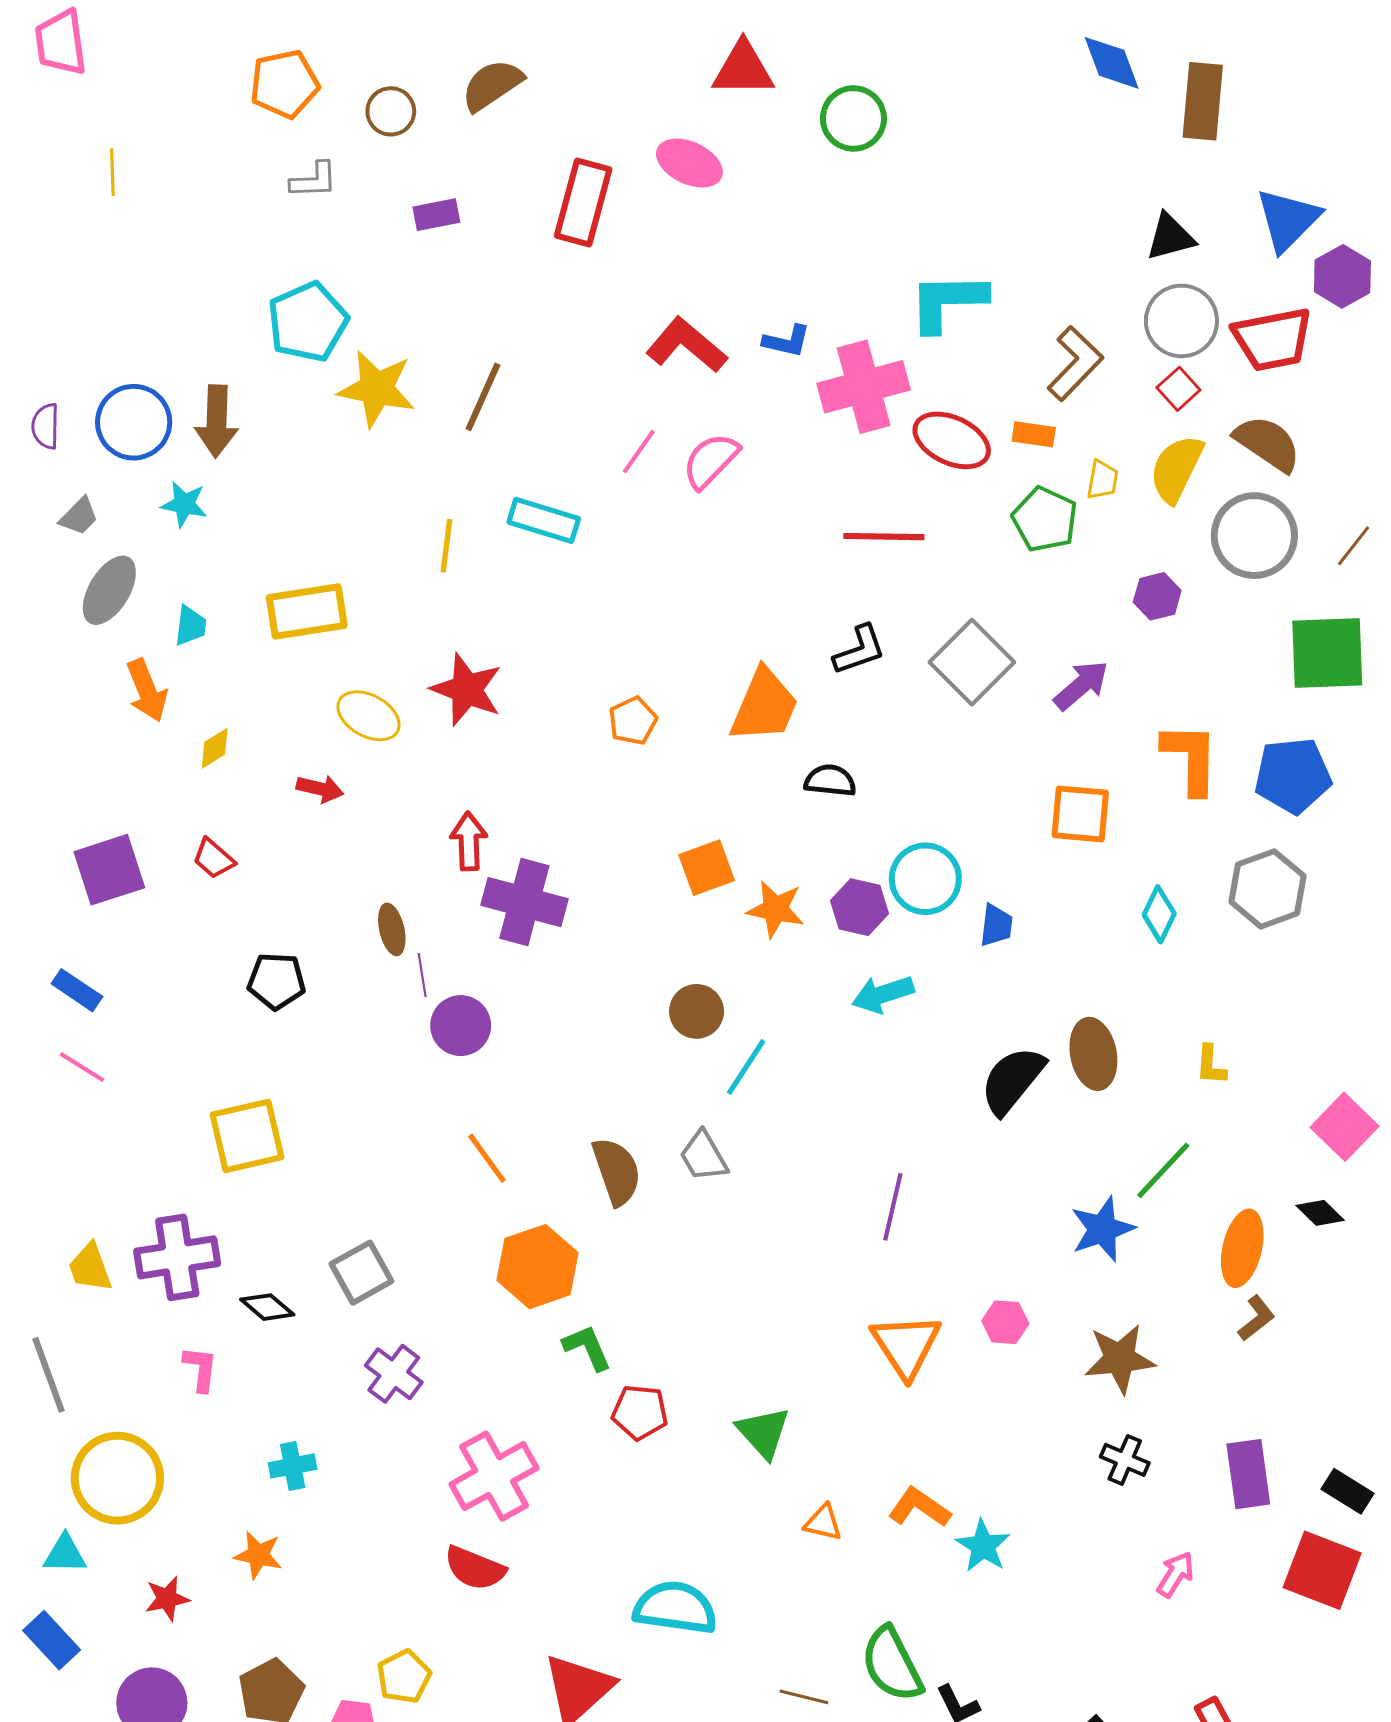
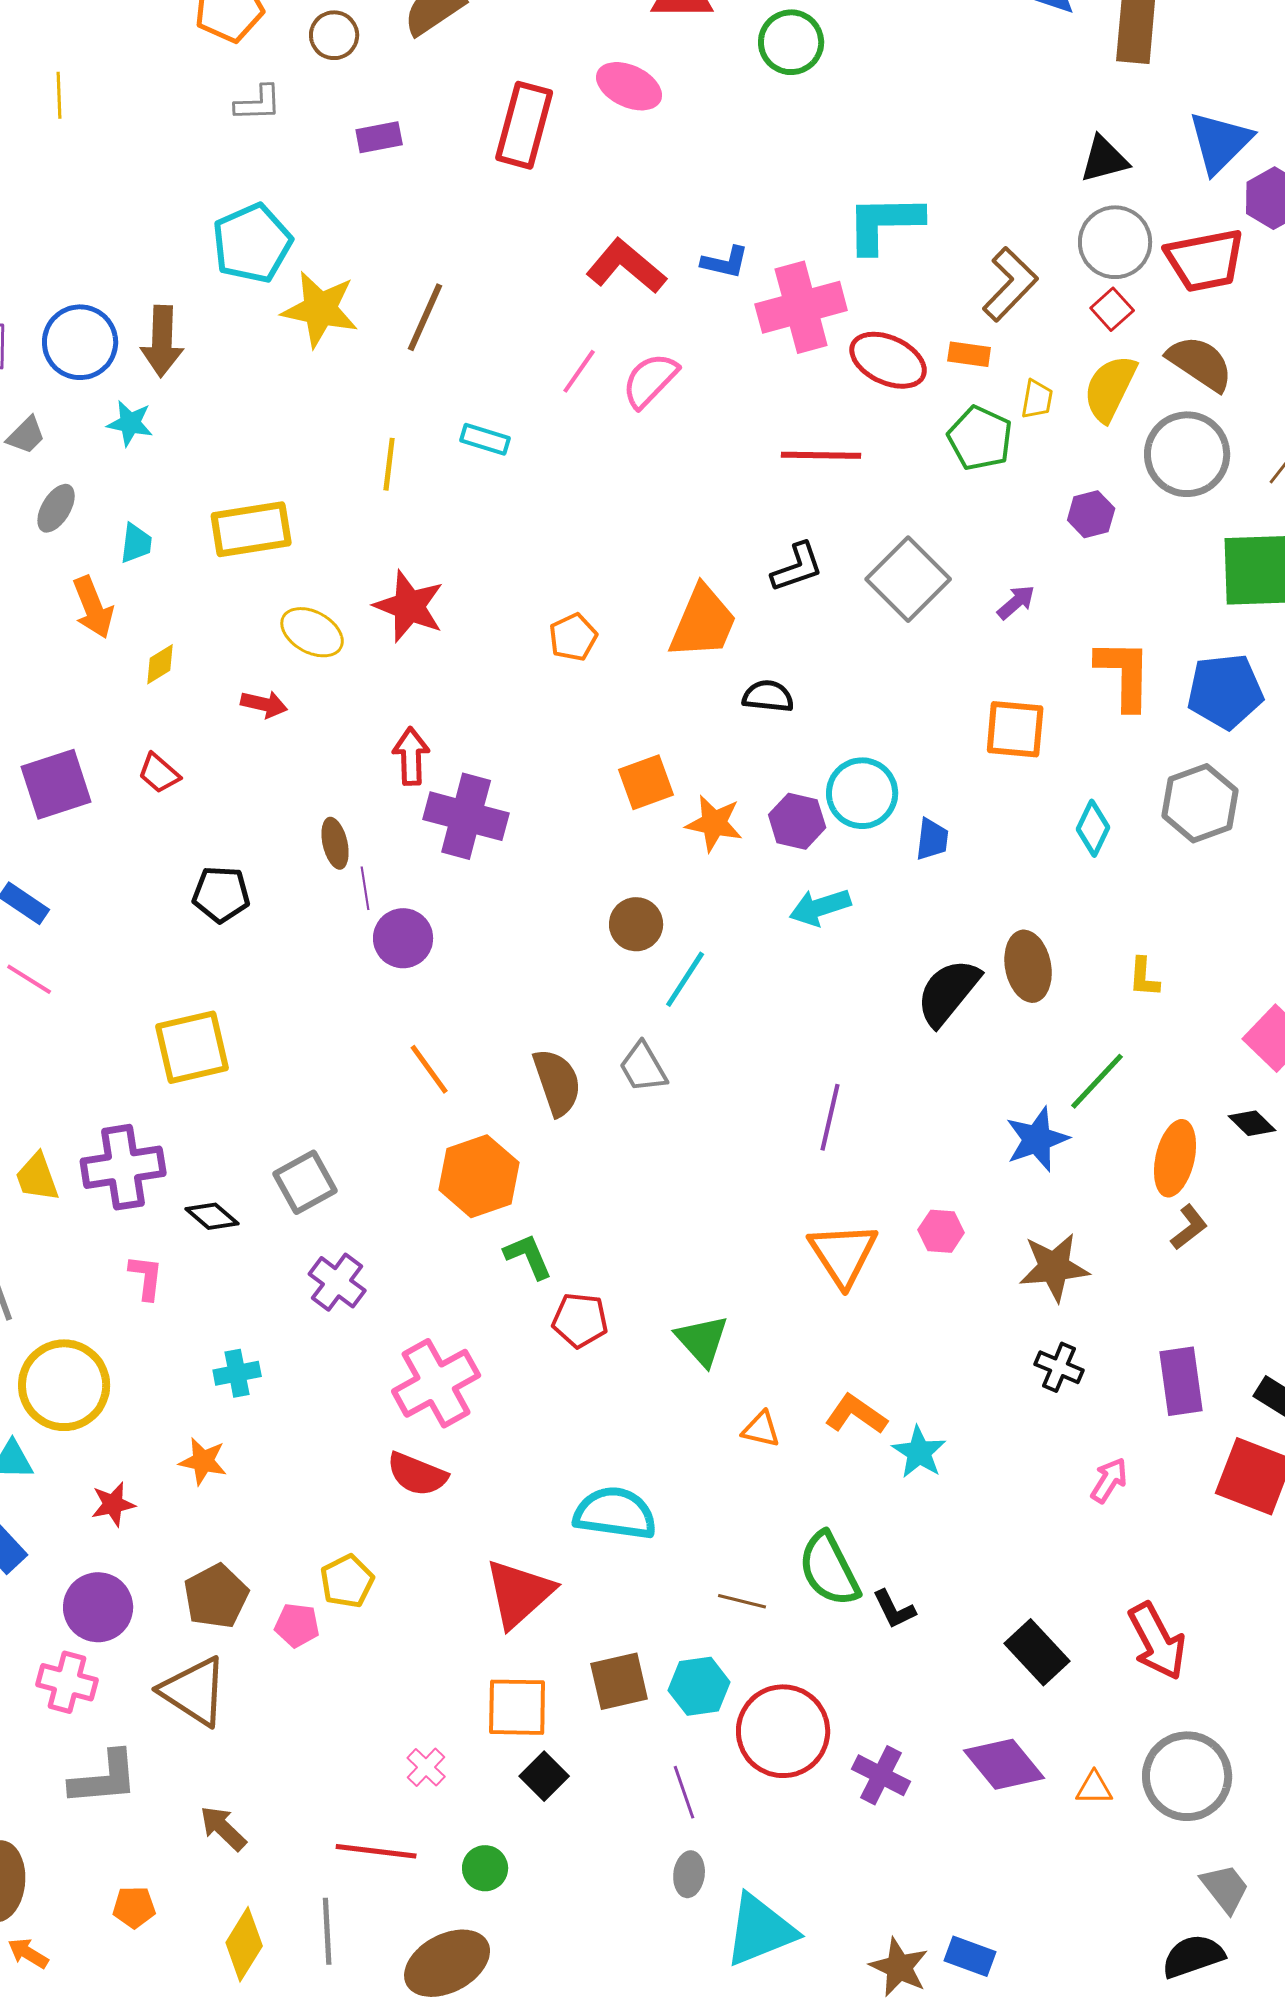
cyan rectangle: (544, 520) -> (485, 439), size x0.7
gray ellipse: (109, 590) -> (56, 508), size x0.7
purple arrow: (1081, 685) -> (1016, 602), size x0.7

